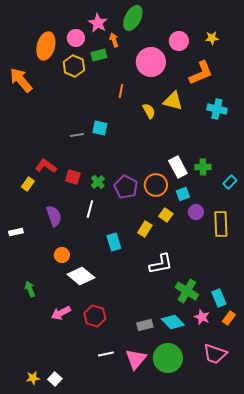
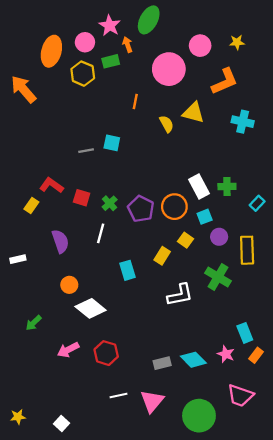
green arrow: (30, 289) -> (34, 323), turned -112
green cross: (187, 291) -> (218, 277), moved
green circle: (168, 358) -> (199, 416), moved
yellow star: (33, 378) -> (18, 417), moved

